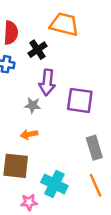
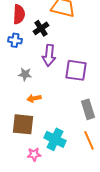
gray star: (33, 105) -> (25, 74), moved

